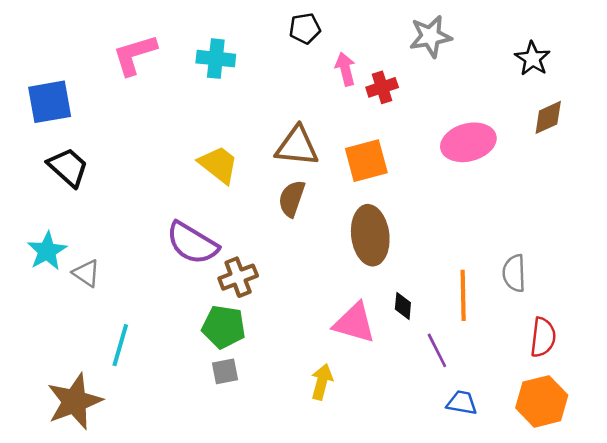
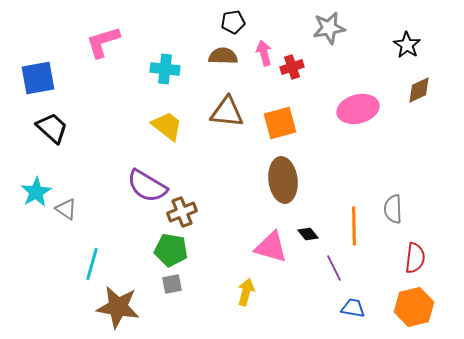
cyan cross: (216, 59) -> (165, 69), moved
brown semicircle: (292, 199) -> (223, 56), moved, turned 72
black diamond: (403, 306) -> (308, 234), turned -45
brown star: (74, 401) -> (118, 307), moved, turned 30

